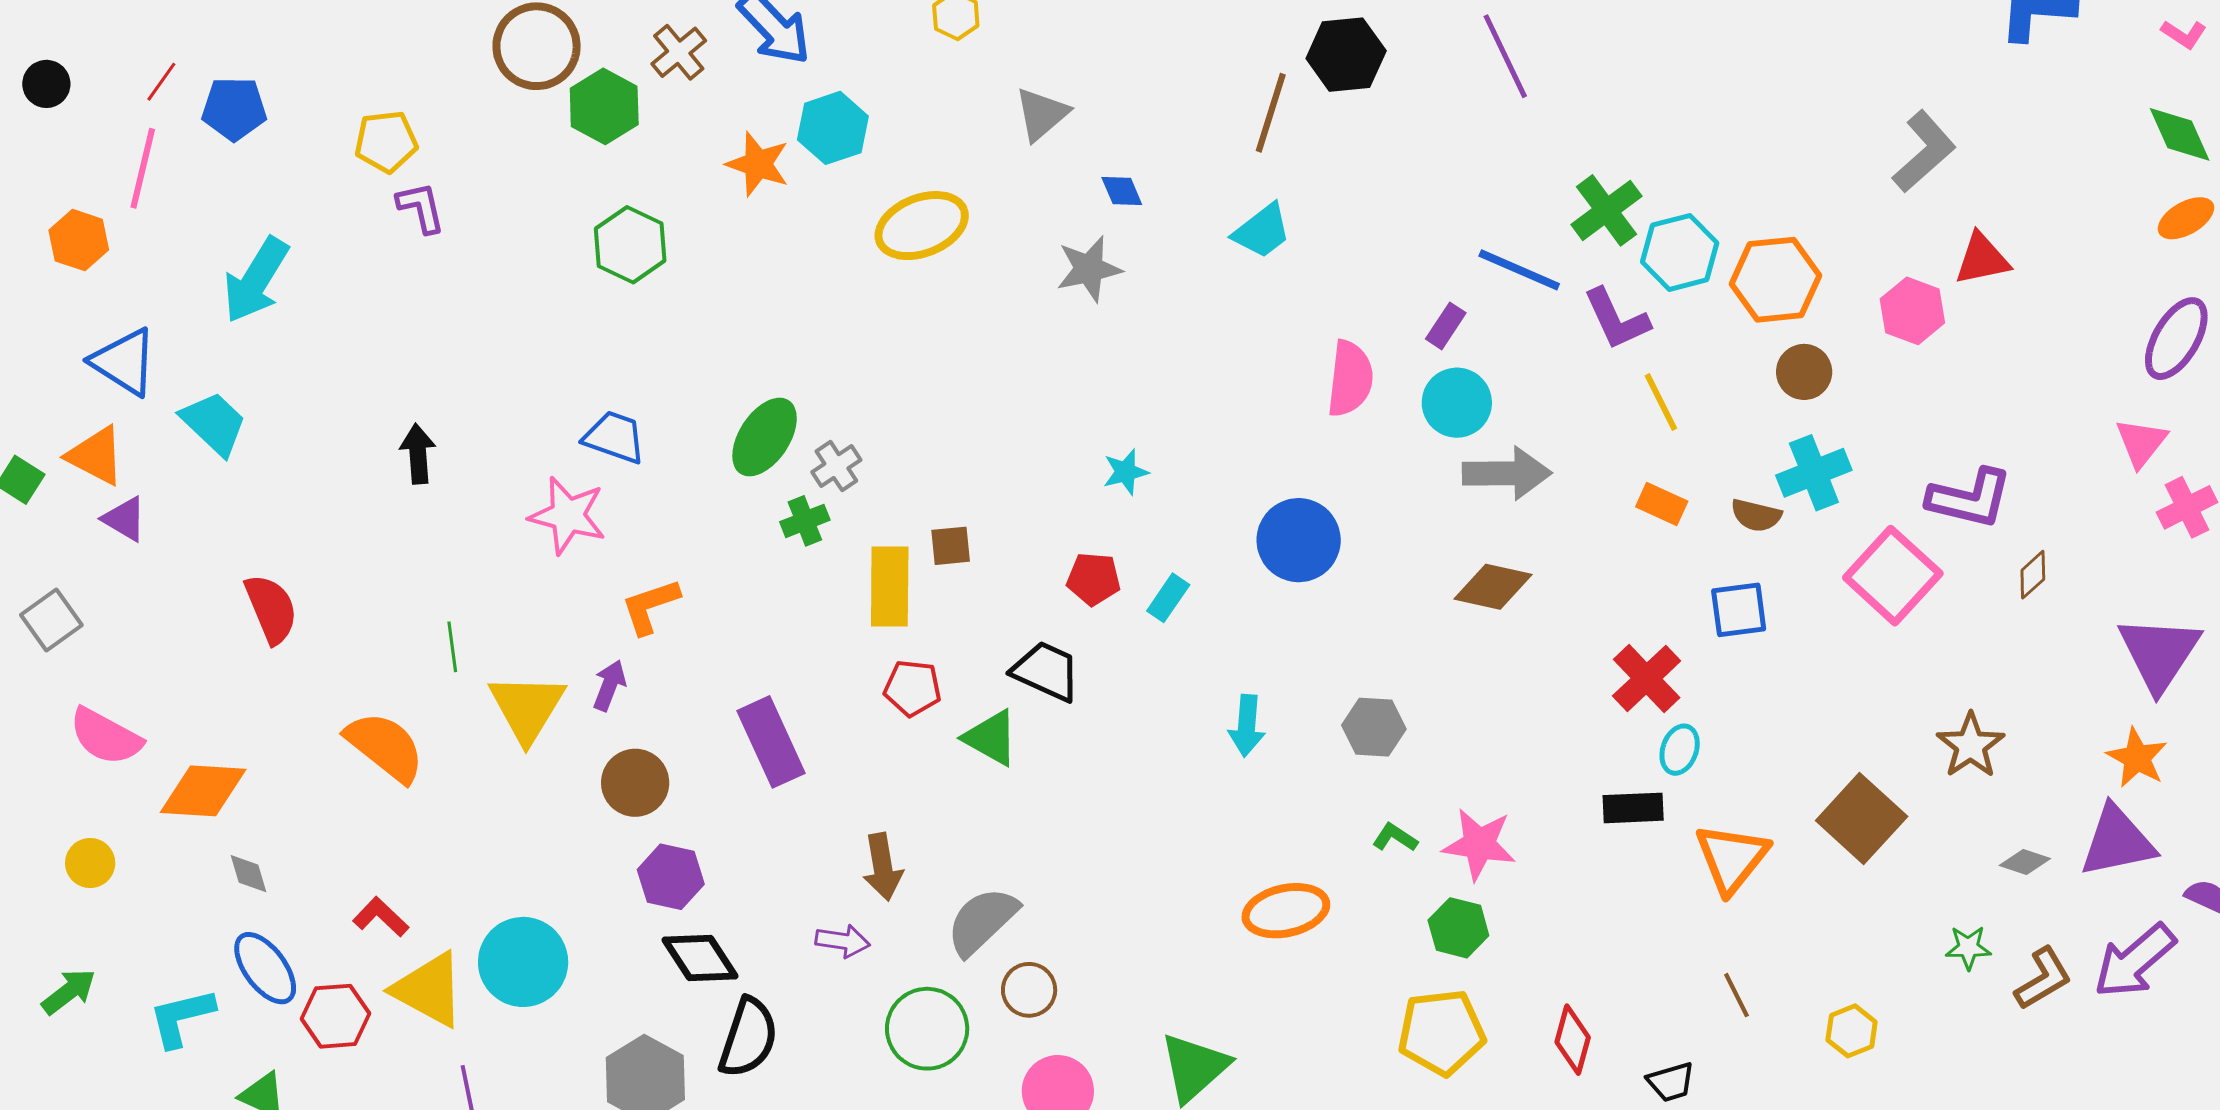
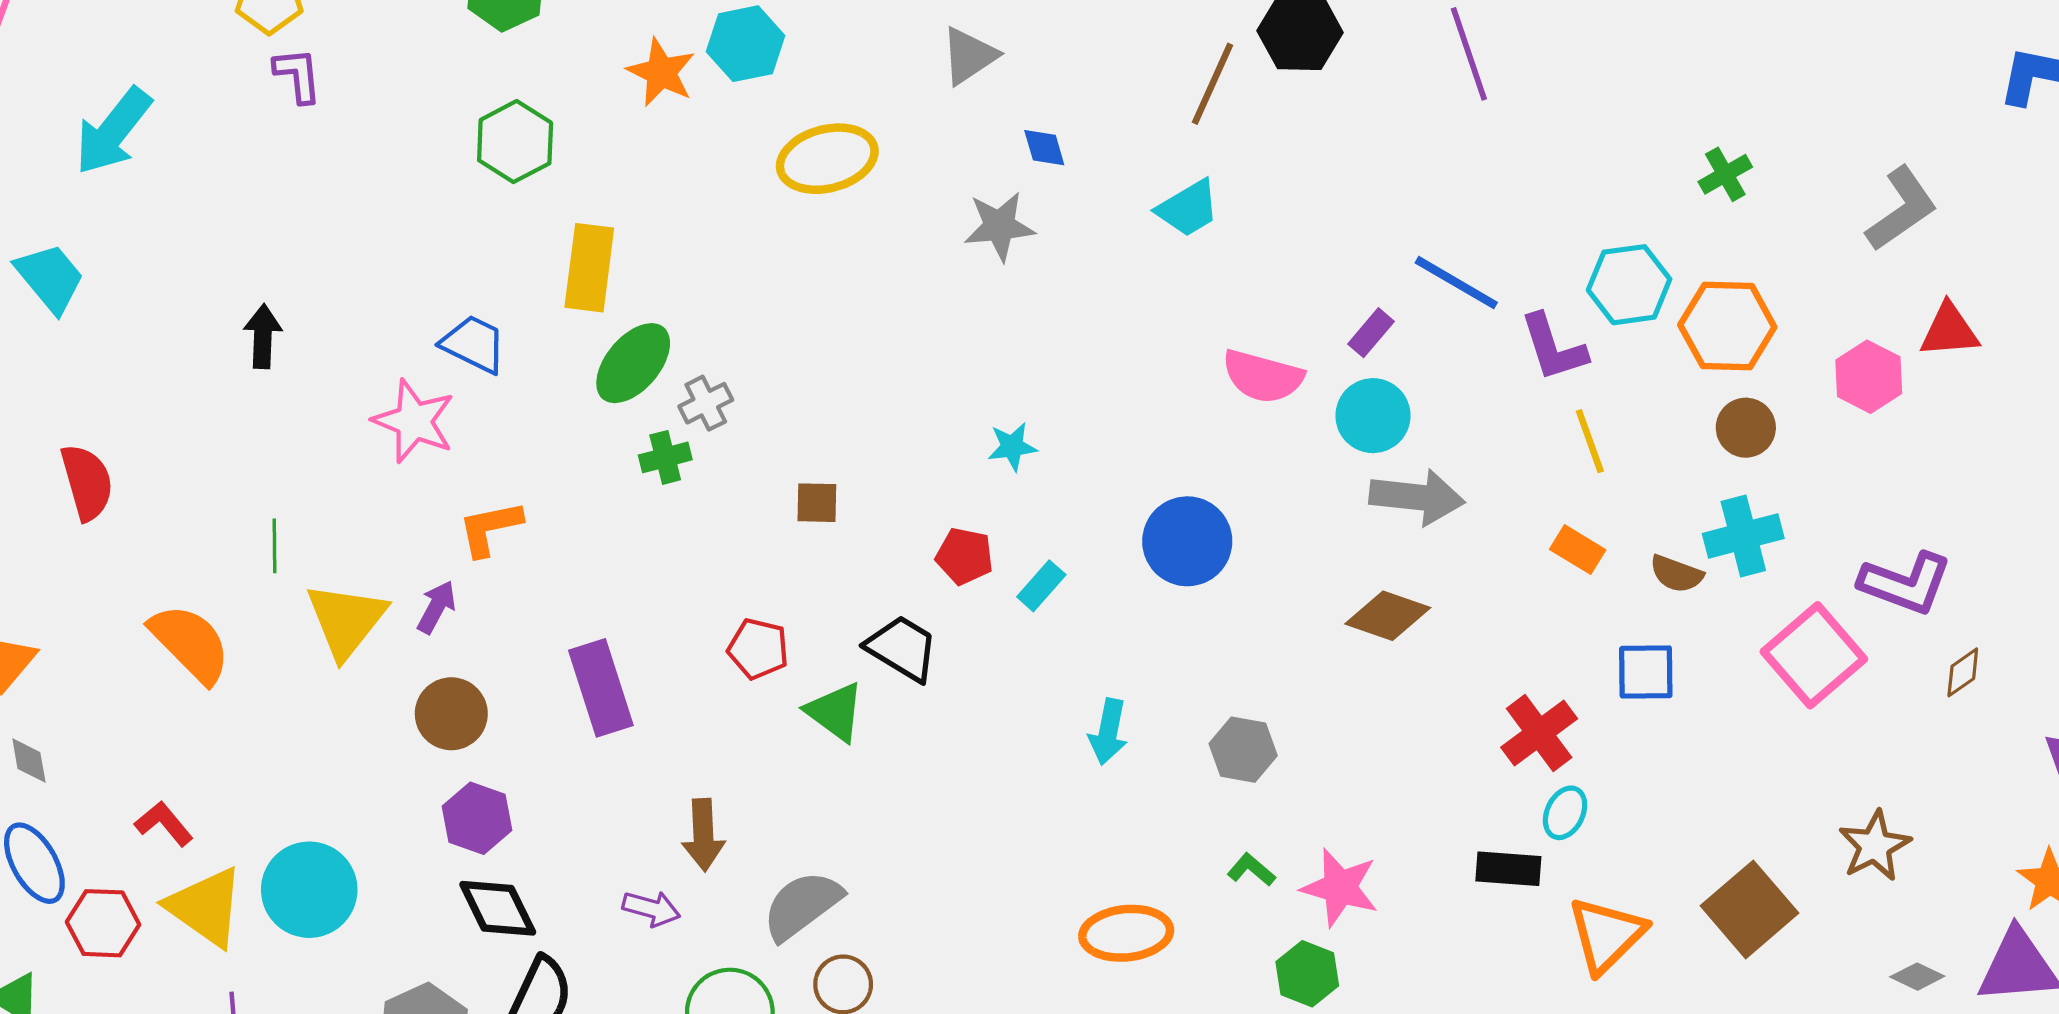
green cross: (1607, 210) -> (1725, 174), moved, size x0.7
pink semicircle: (1350, 379) -> (1263, 376), turned 92
yellow rectangle: (890, 587) -> (589, 268), moved

